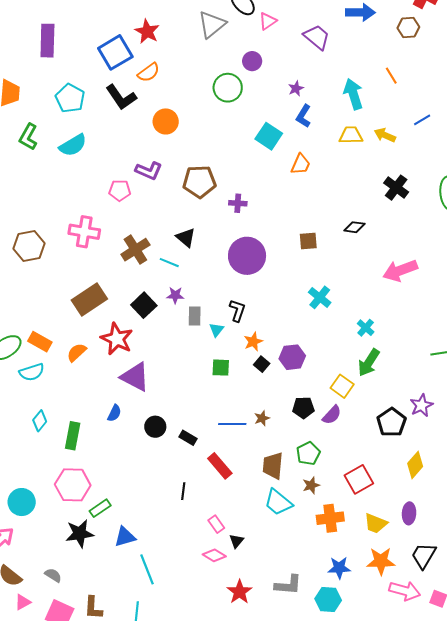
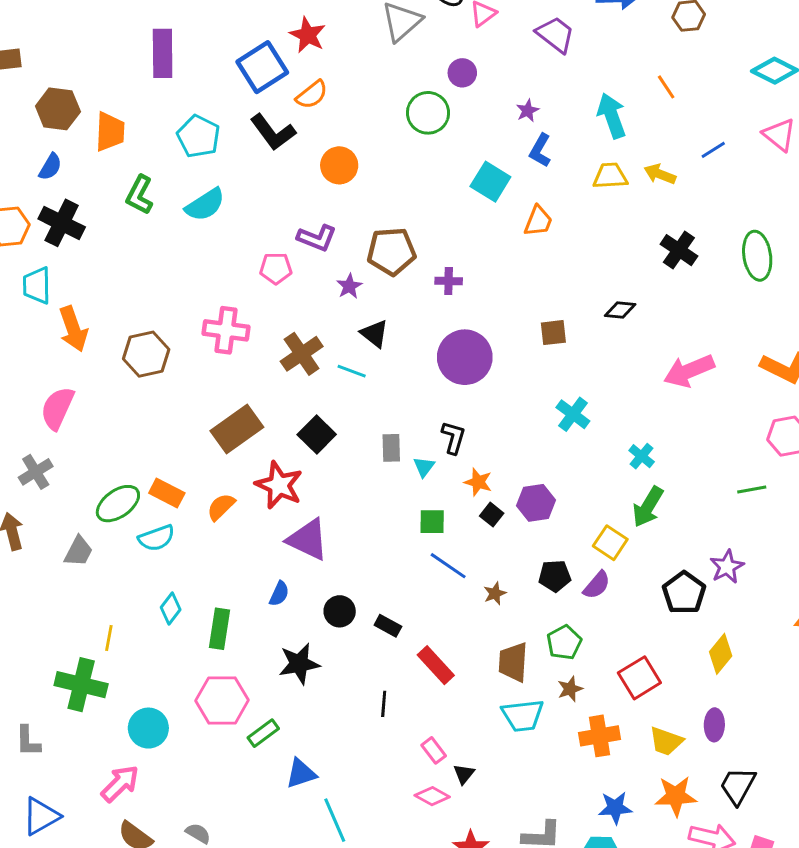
purple star: (175, 295) -> (349, 286), moved, turned -30
orange star: (253, 342) -> (478, 482), turned -30
blue line: (232, 424) -> (448, 566), moved, turned 36
cyan trapezoid: (278, 502) -> (523, 715), turned -44
black star: (80, 534) -> (299, 664), moved

